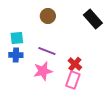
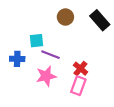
brown circle: (48, 16) -> (65, 17), moved
cyan square: (17, 38) -> (36, 41), moved

